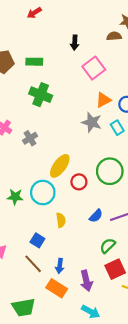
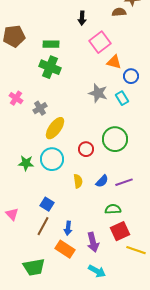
green rectangle: (34, 62) -> (51, 44), moved
orange triangle: (103, 100) -> (114, 62), moved, turned 42
yellow ellipse: (60, 166) -> (55, 128), moved
yellow semicircle: (61, 220) -> (78, 181), moved
green semicircle: (108, 246) -> (113, 209), turned 42
brown line: (33, 264) -> (43, 226), turned 72

